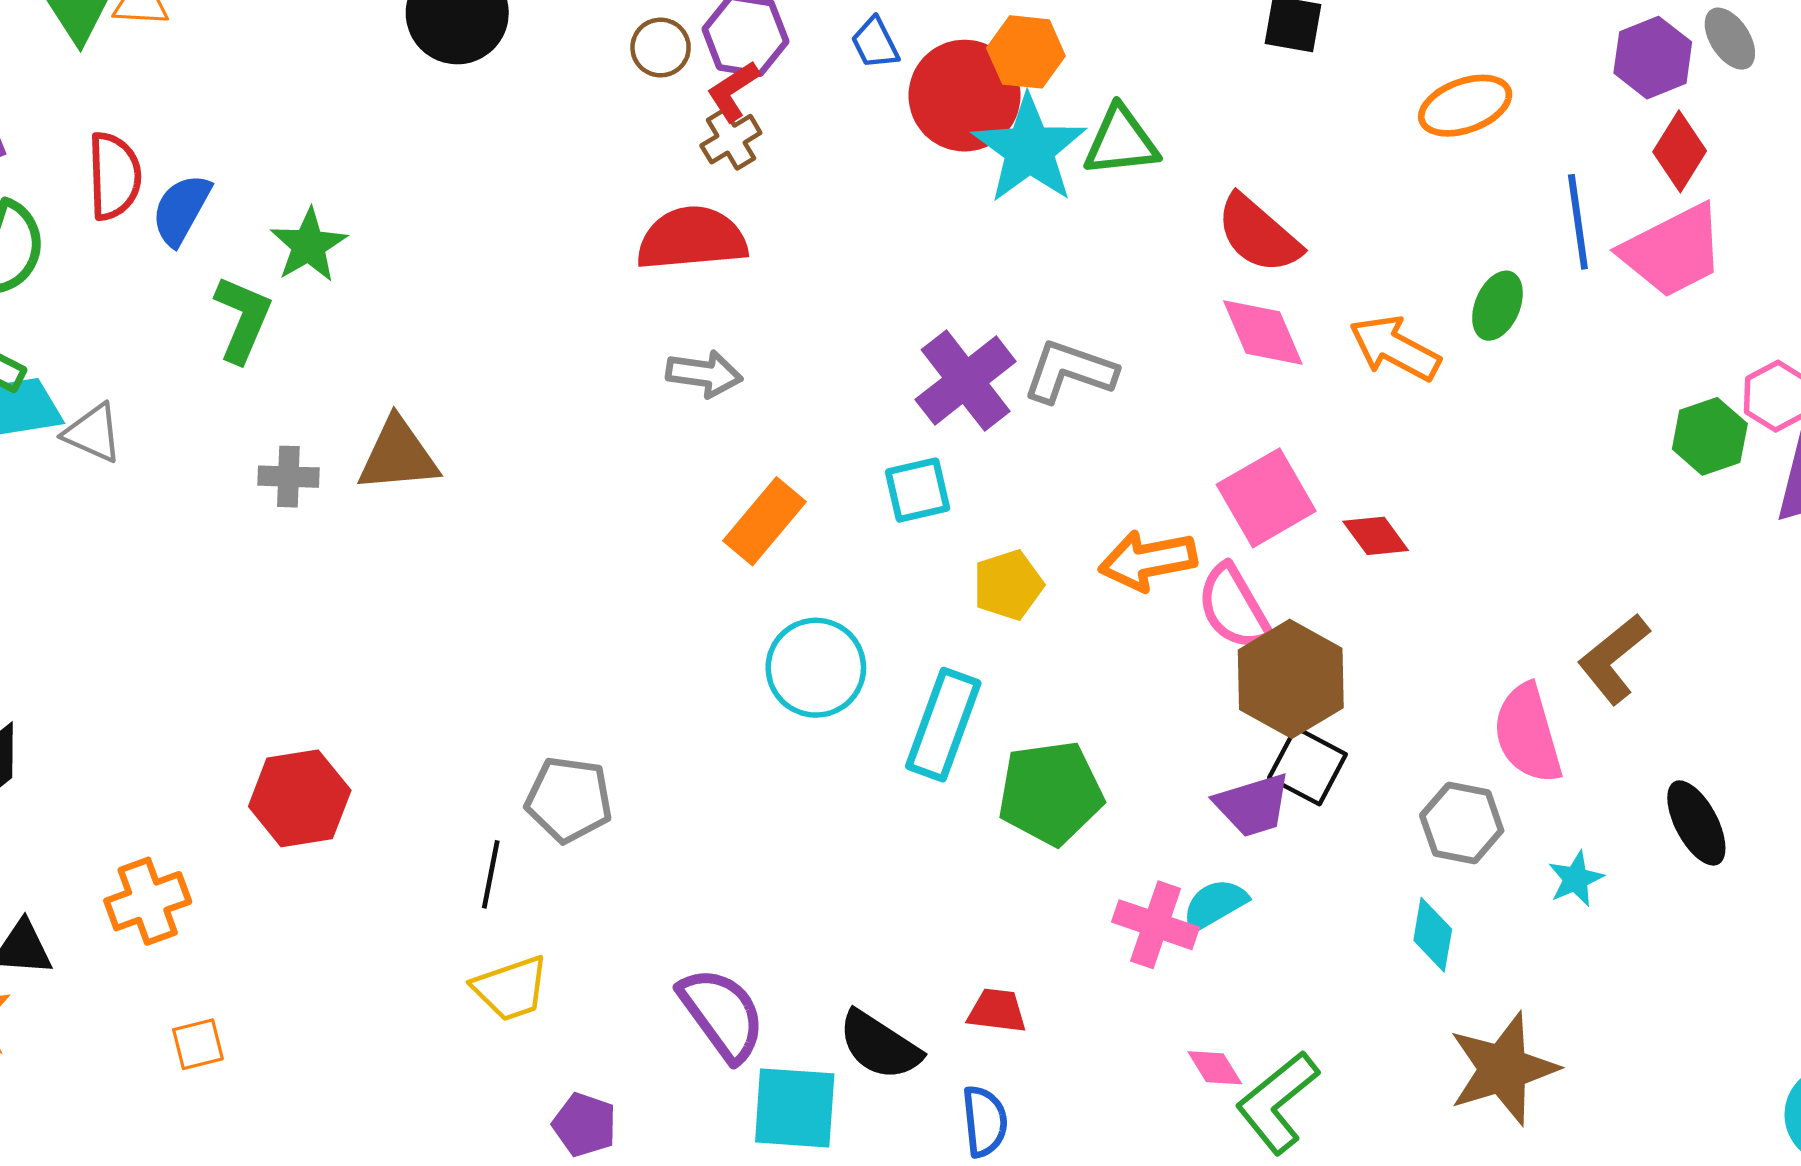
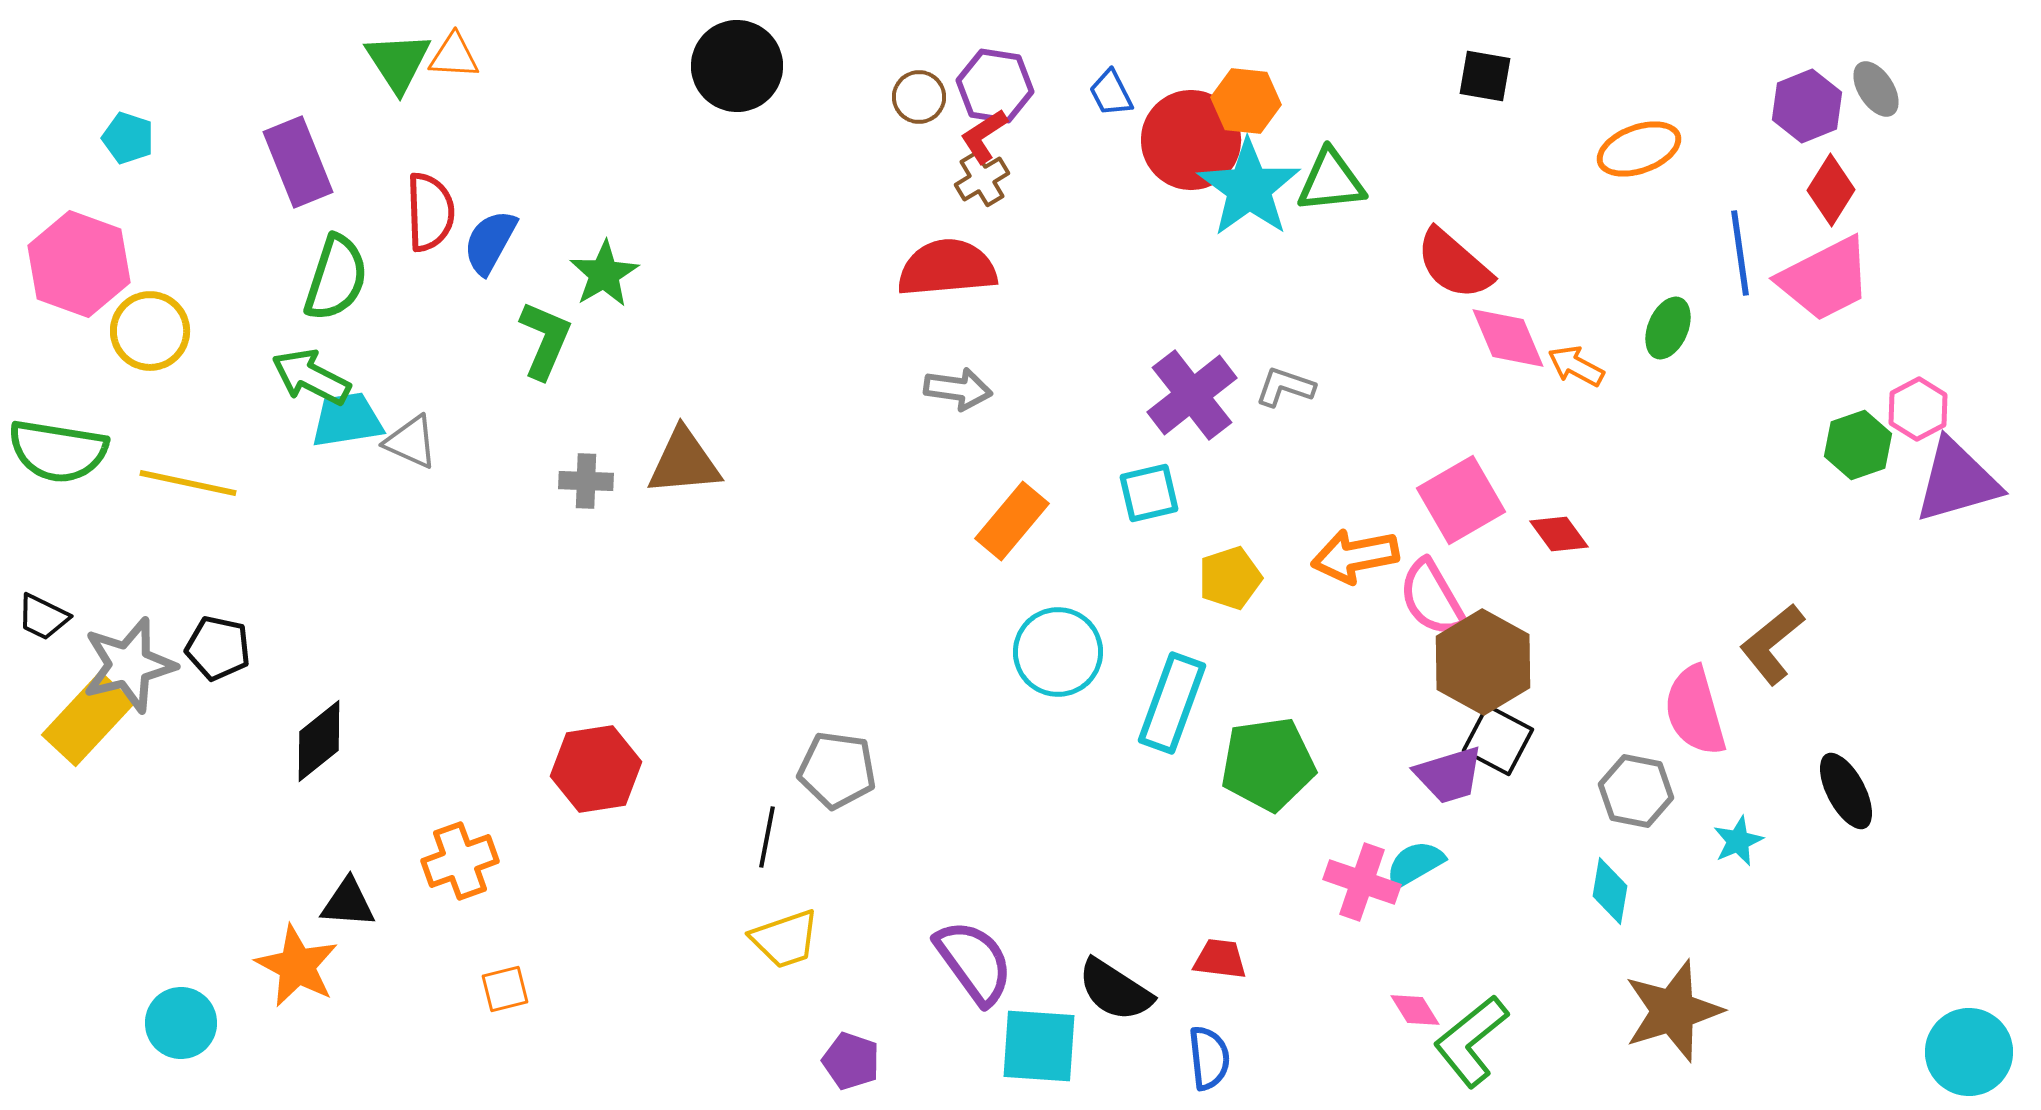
pink diamond: (1263, 332) -> (1508, 338), moved
orange arrow: (1395, 348) -> (1576, 366), size x0.7
gray L-shape: (1070, 372) -> (1285, 387), size x0.7

